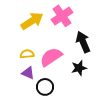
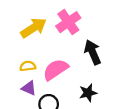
black star: (79, 68) -> (88, 93), moved

